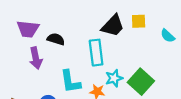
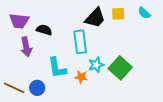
cyan semicircle: (168, 36) -> (144, 13), moved

